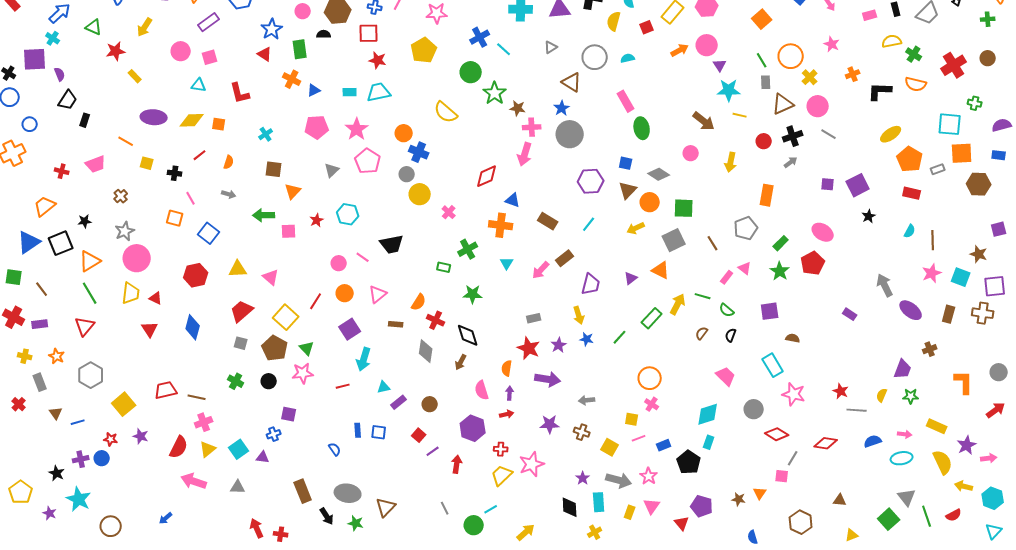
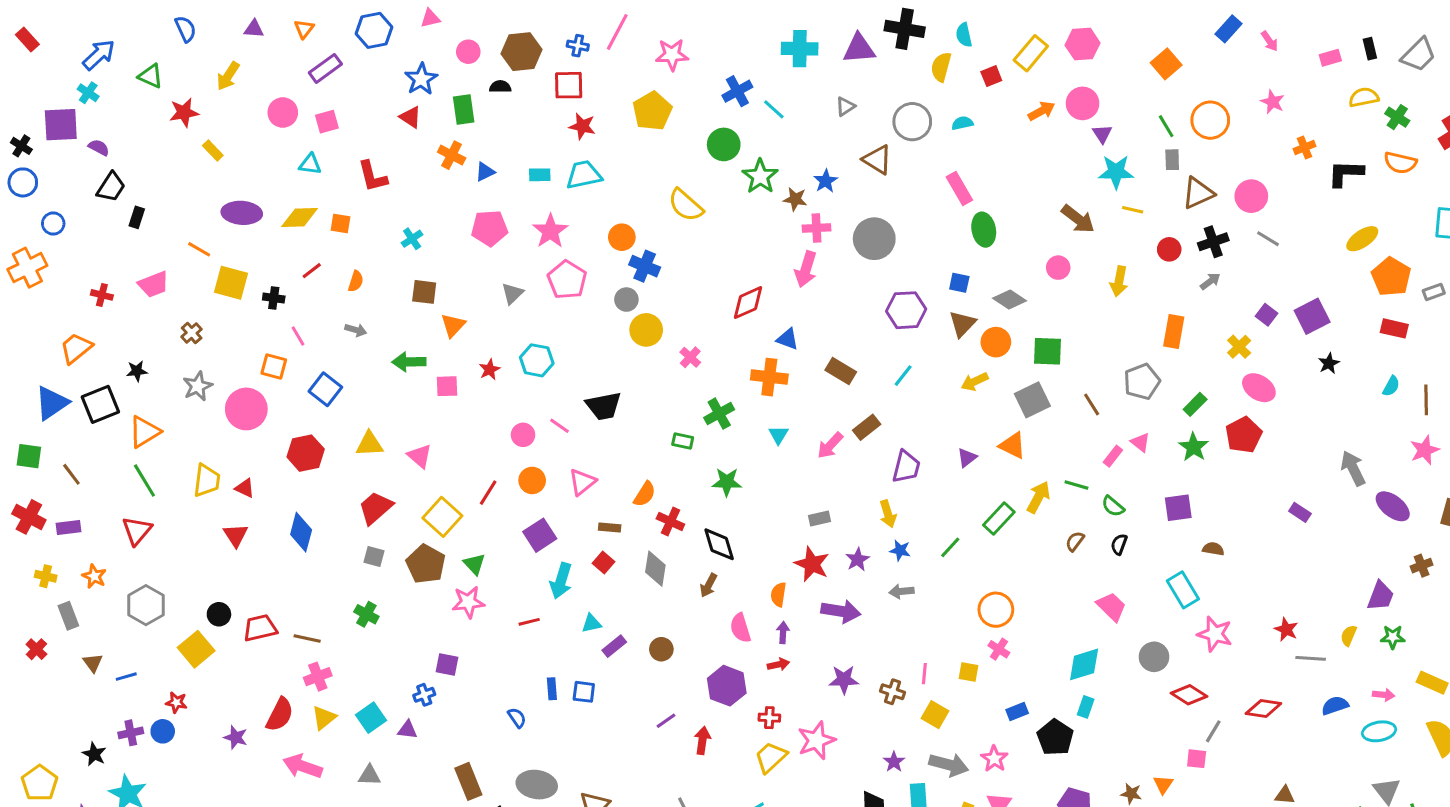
purple semicircle: (60, 74) -> (99, 147), turned -40
yellow cross: (810, 77) -> (1239, 347), moved
blue star: (562, 108) -> (826, 181), moved
yellow square: (147, 163) -> (231, 283), size x1.6
purple square: (828, 184) -> (1266, 315), turned 32
pink circle: (137, 258) -> (246, 409), moved
black circle: (269, 381) -> (219, 614), moved
gray arrow: (587, 400) -> (902, 591), moved
red square: (419, 435) -> (604, 563), moved
purple star: (141, 436) -> (236, 737), moved
pink line: (639, 438) -> (924, 674), moved, turned -64

